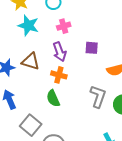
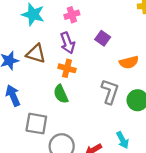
purple square: (92, 48) -> (103, 38), turned 32
gray square: (31, 125) -> (36, 124), turned -30

